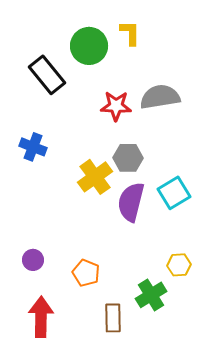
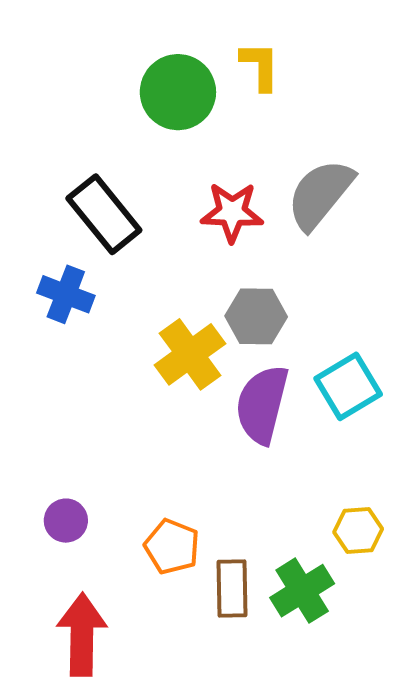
black rectangle: (47, 75) -> (104, 214), moved
gray semicircle: (160, 97) -> (320, 194), turned -42
brown rectangle: (113, 318) -> (232, 589), moved

